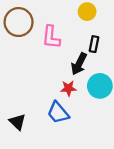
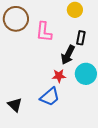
blue trapezoid: (58, 113) -> (50, 97), turned -90

